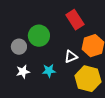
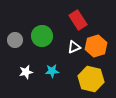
gray circle: (19, 47) -> (15, 40), moved
white triangle: (71, 57) -> (74, 47), moved

